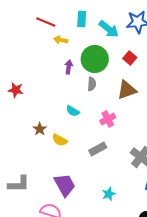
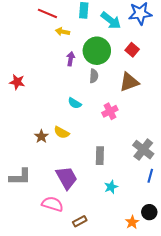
brown star: (40, 129) -> (41, 136), moved
gray rectangle: (98, 149) -> (100, 156), moved, turned -60

